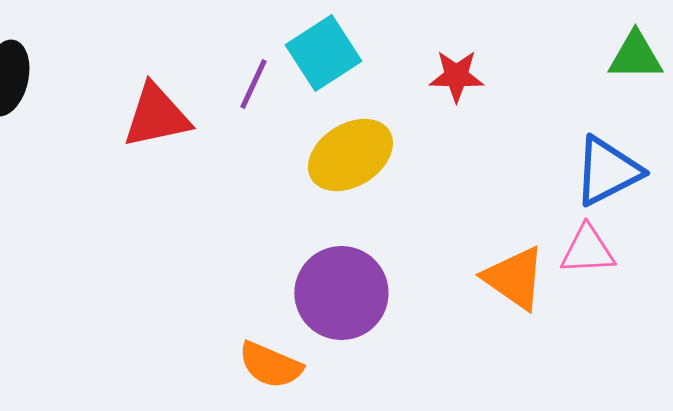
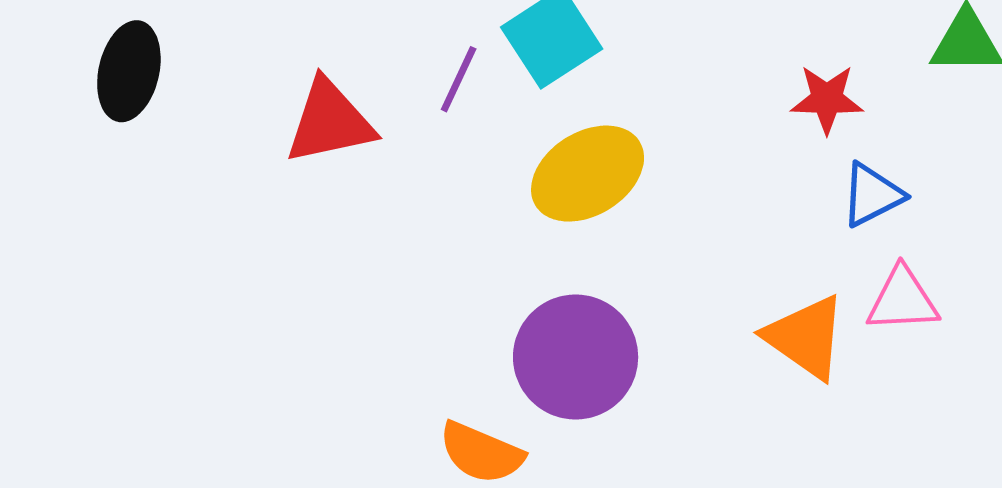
red star: (456, 76) -> (827, 99), moved
blue triangle: (607, 171) -> (872, 195), moved, size x0.7

